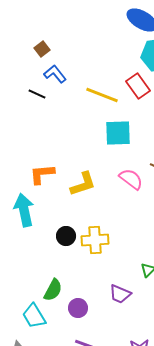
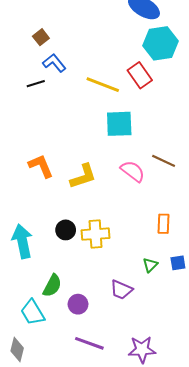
black line: (37, 94) -> (36, 84), turned -42
orange L-shape: (42, 174) -> (41, 166), turned 72
cyan arrow: (24, 210) -> (22, 241), moved

